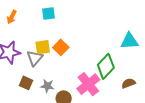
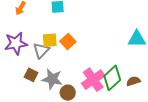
green diamond: (106, 66) -> (112, 78), moved
gray star: (47, 86) -> (52, 79), size x1.5

